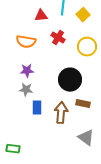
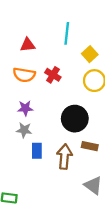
yellow square: (83, 15) -> (90, 54), moved
red triangle: (41, 16) -> (28, 45), moved
red cross: (58, 38) -> (53, 75), moved

